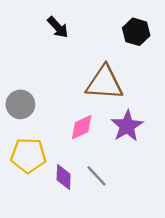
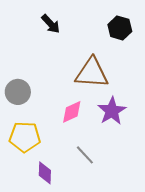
purple diamond: (64, 177) -> (45, 173), moved

